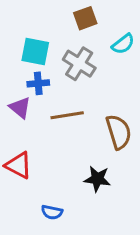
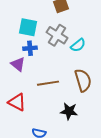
cyan semicircle: (123, 44) -> (78, 45), moved
brown line: (67, 115) -> (48, 83), moved

